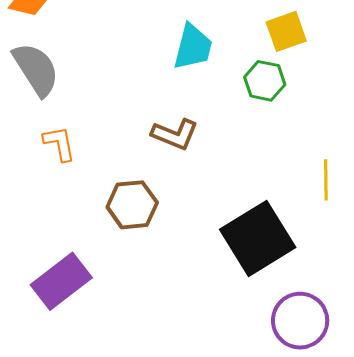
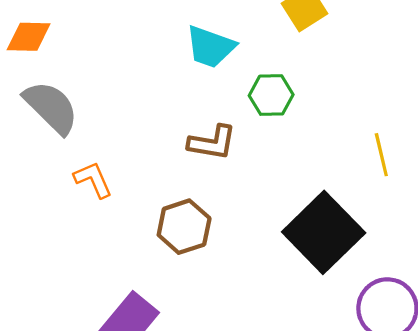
cyan trapezoid: (193, 47) -> (210, 47), turned 108
green hexagon: (265, 81) -> (271, 95), moved

